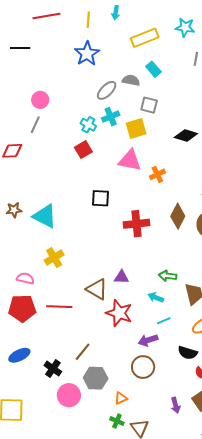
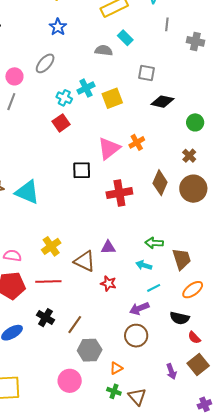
blue star: (87, 54) -> (58, 27), size x0.7
gray ellipse: (107, 90) -> (45, 63), moved
gray square: (149, 105) -> (146, 73), moved
pink triangle: (130, 160) -> (109, 148), moved, turned -45
yellow cross: (54, 258) -> (51, 246), moved
red star: (119, 313) -> (108, 283), size x0.6
black cross: (53, 369) -> (45, 318), moved
pink circle: (69, 395) -> (70, 381), moved

